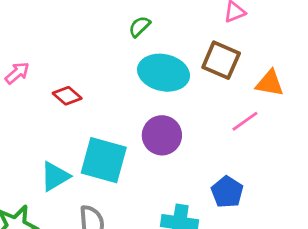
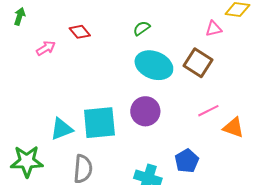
orange triangle: (270, 83) -> (234, 128), moved
red diamond: (67, 96) -> (80, 32), moved
cyan square: (104, 160) -> (99, 123), turned -30

